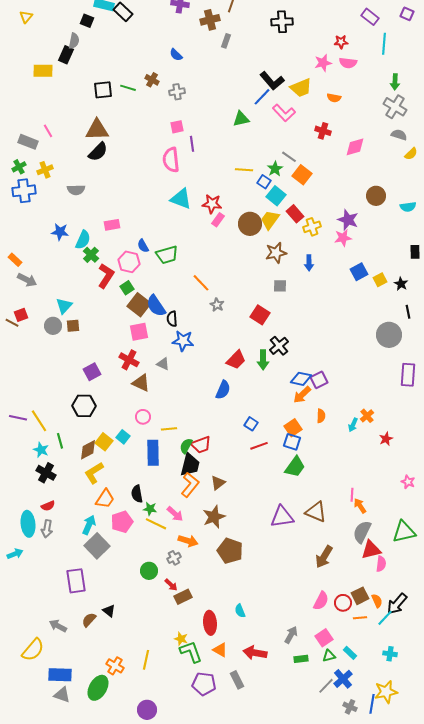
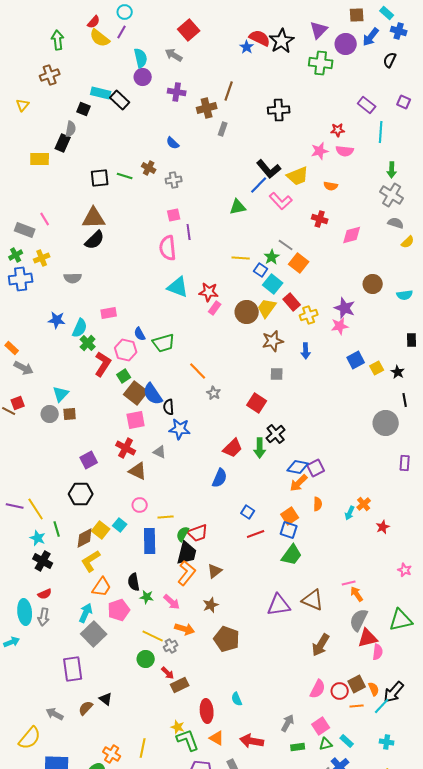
purple rectangle: (408, 375) -> (405, 463), size x0.7
pink line: (352, 495) -> (349, 583), turned 72
brown star: (214, 517) -> (211, 605), size x0.7
yellow line: (156, 524) -> (153, 636), moved

